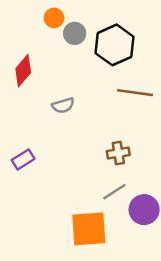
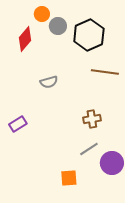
red diamond: (23, 71) -> (25, 39), moved
orange square: (89, 229) -> (69, 178), size x0.6

